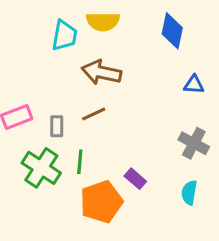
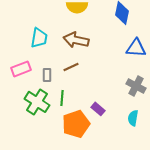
cyan trapezoid: (64, 35) -> (39, 38), moved
blue triangle: (194, 85) -> (136, 48), size x1.5

